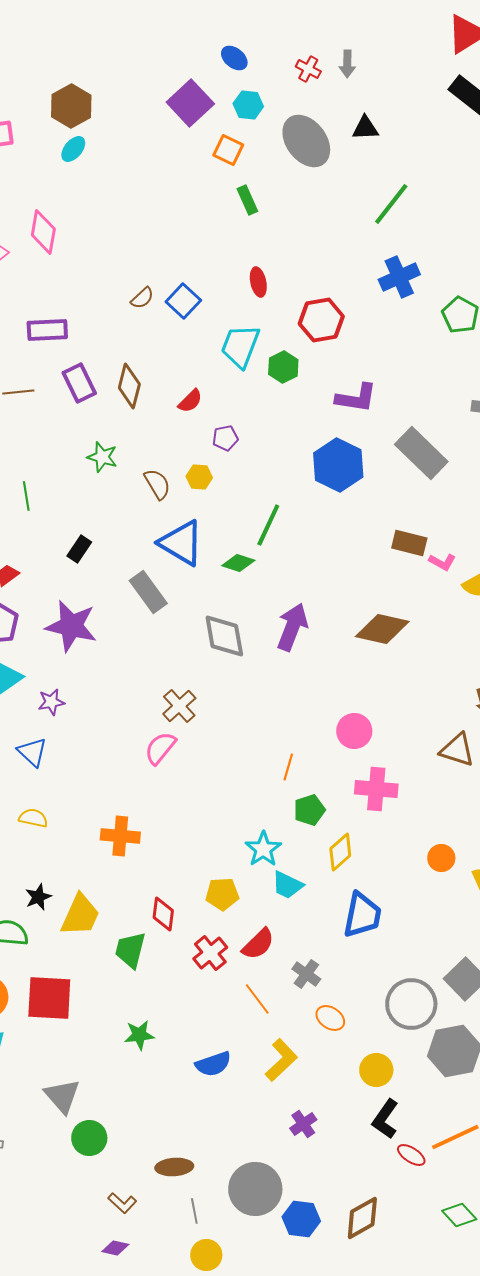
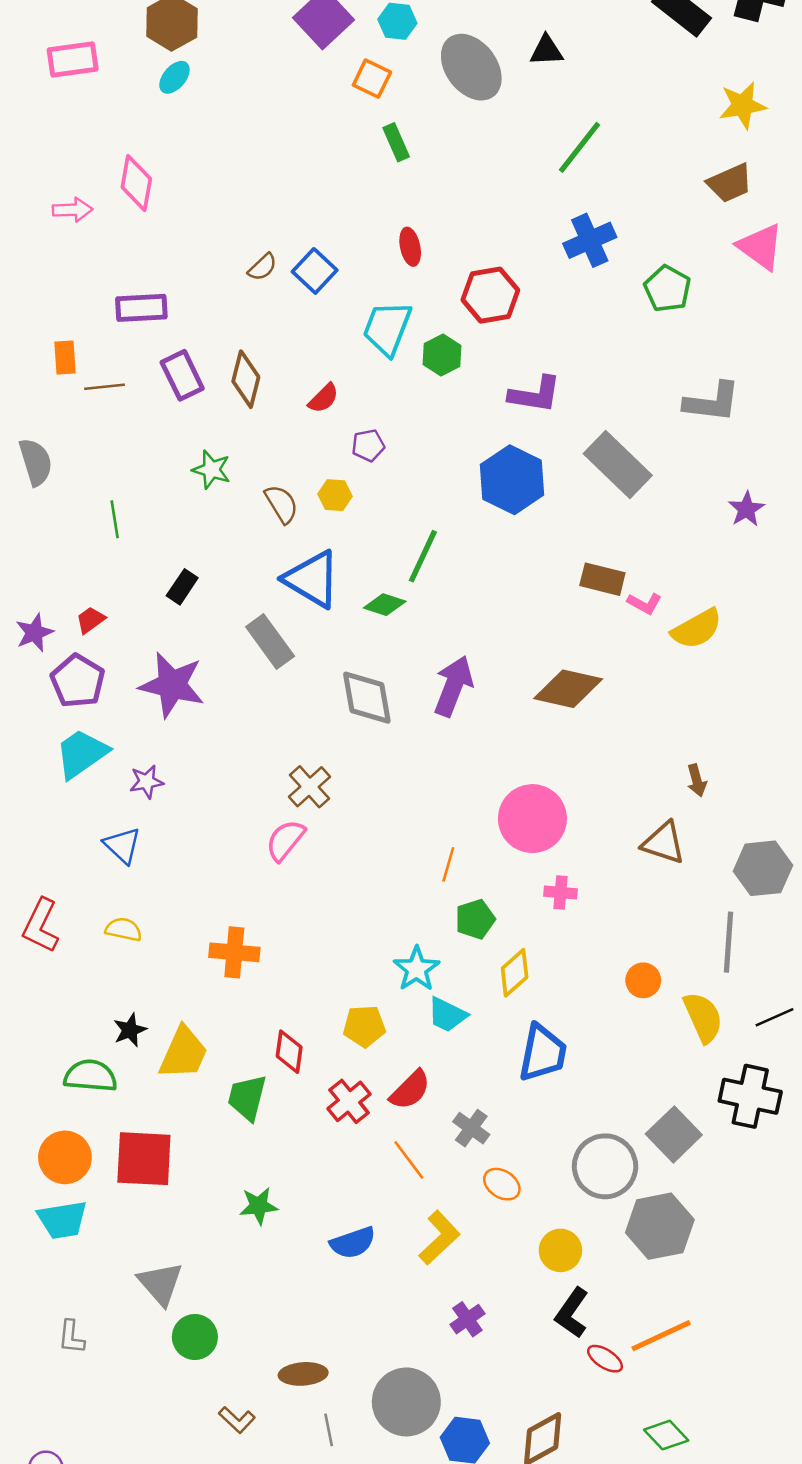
pink circle: (354, 731) -> (532, 819), size x1.5
pink cross: (376, 789) -> (560, 892), size x0.6

